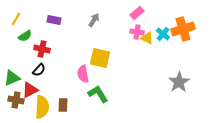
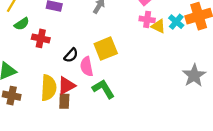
yellow square: (100, 58) -> (106, 49), turned -35
black semicircle: (39, 70) -> (71, 55), moved
red triangle: (30, 90) -> (67, 86), moved
yellow semicircle: (42, 107) -> (49, 88), moved

